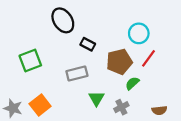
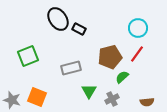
cyan circle: (139, 33) -> (138, 28), moved
black rectangle: (88, 44) -> (79, 29), moved
orange square: (40, 105) -> (37, 97), turned -30

